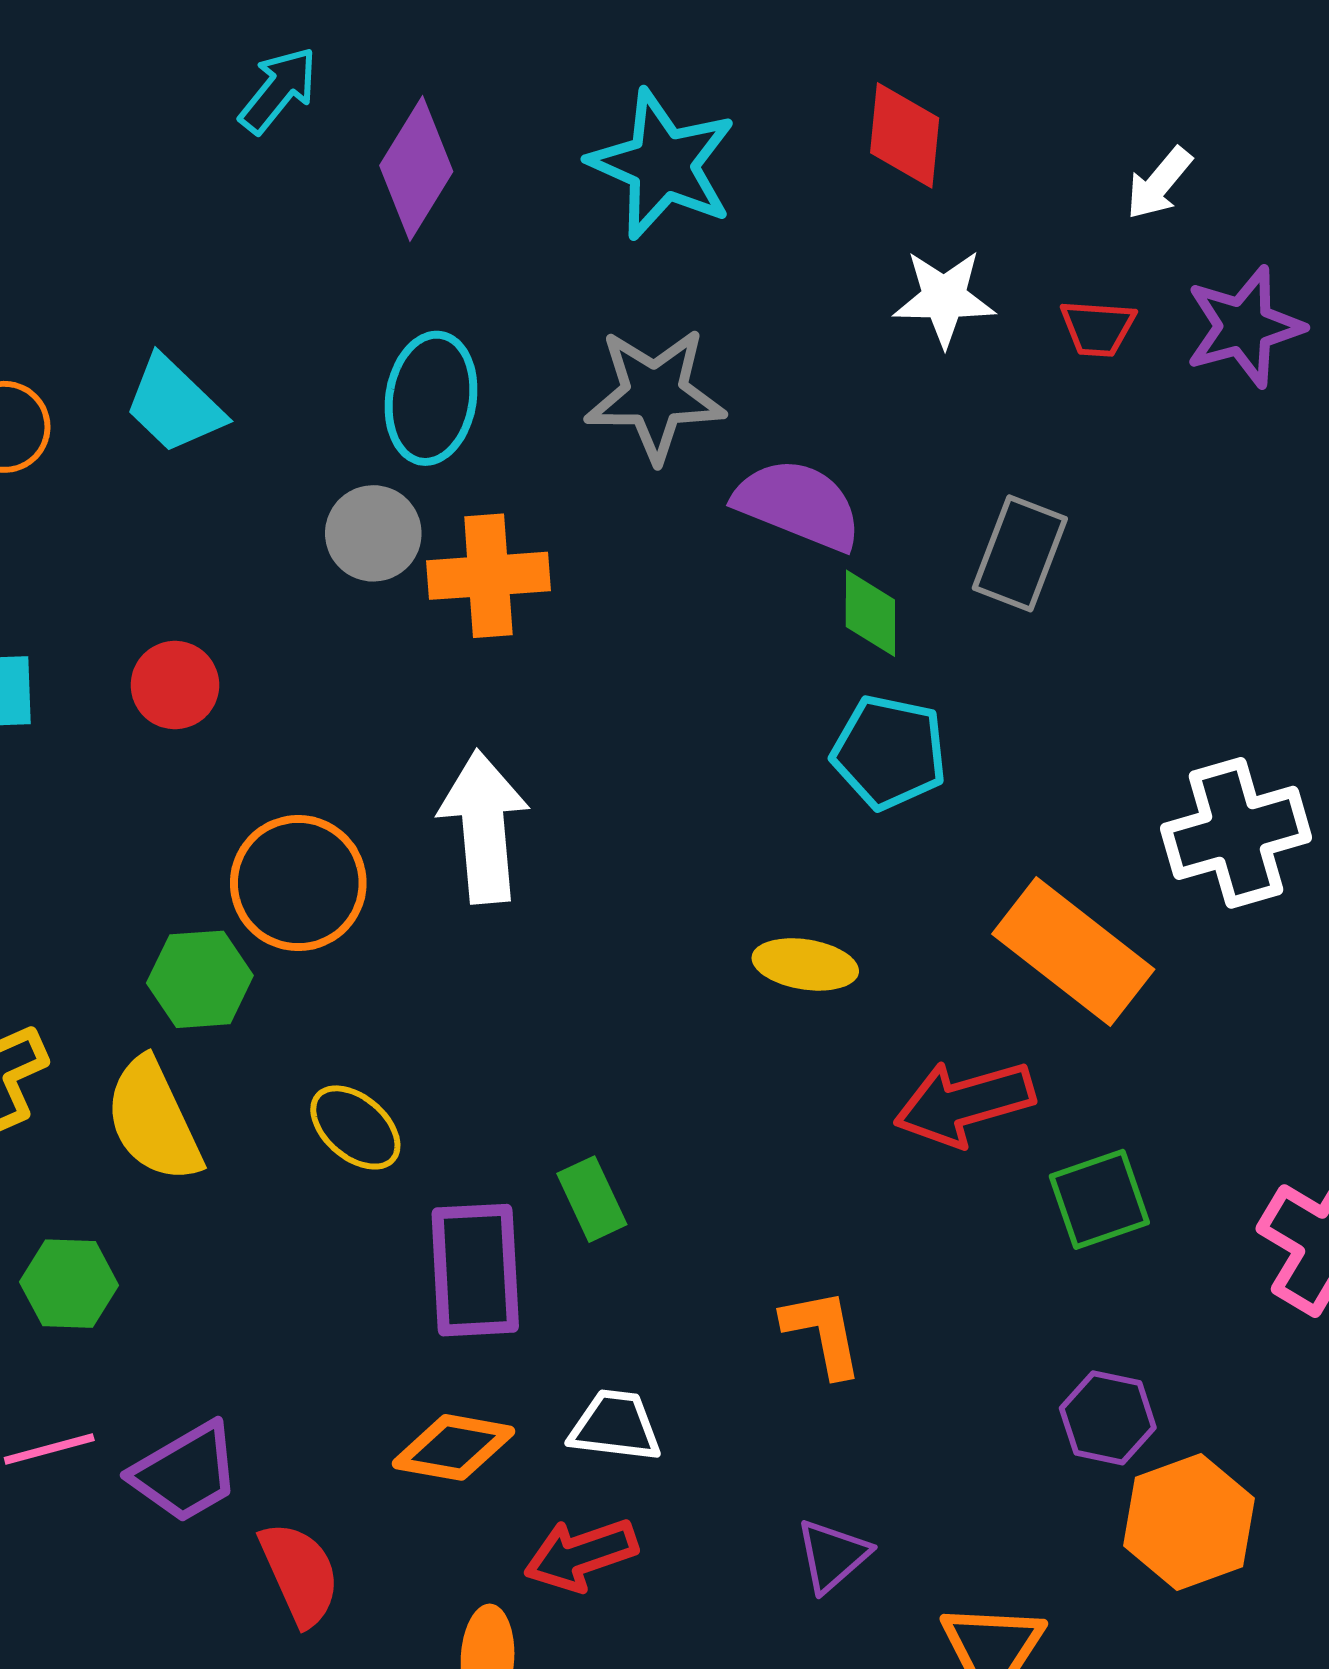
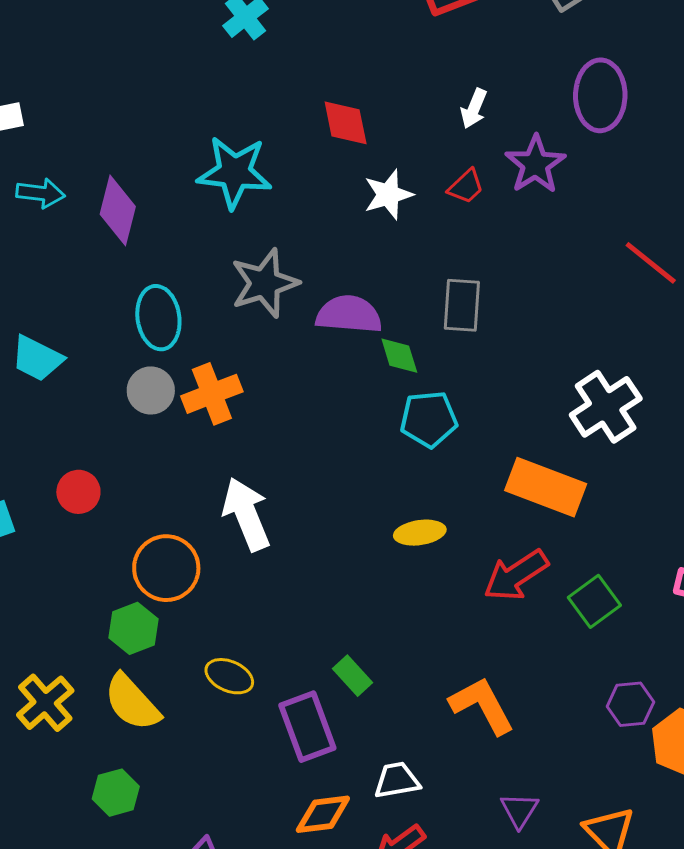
cyan arrow: (278, 90) -> (40, 193), turned 75
red trapezoid: (1098, 328) -> (466, 186), turned -30
orange L-shape: (823, 1333) -> (482, 705), size x1.4

